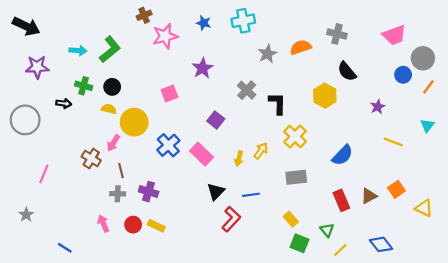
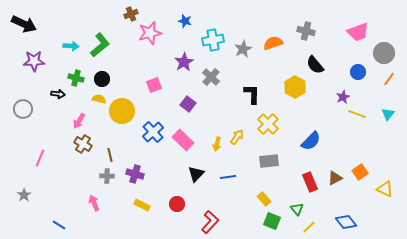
cyan cross: (243, 21) -> (213, 40), moved
blue circle: (403, 75) -> (358, 72), moved
gray cross: (247, 90) -> (211, 77), moved
gray circle: (25, 120) -> (23, 109), size x0.7
purple square: (216, 120) -> (188, 104), moved
yellow line: (393, 142) -> (357, 114), moved
pink arrow: (113, 143) -> (79, 121), moved
red L-shape: (231, 219) -> (210, 222), moved
red circle: (133, 225) -> (177, 204), moved

